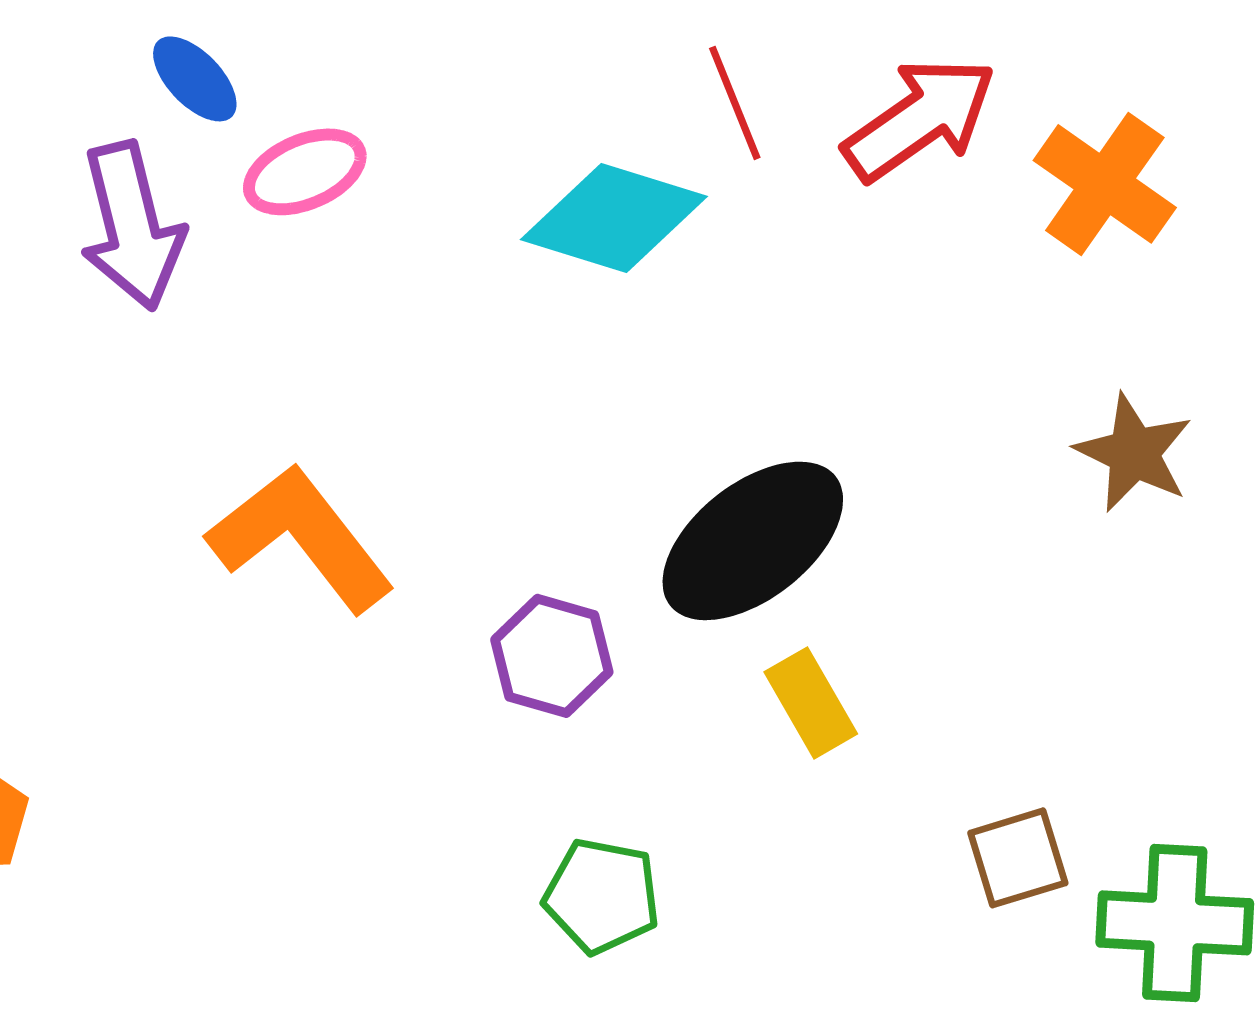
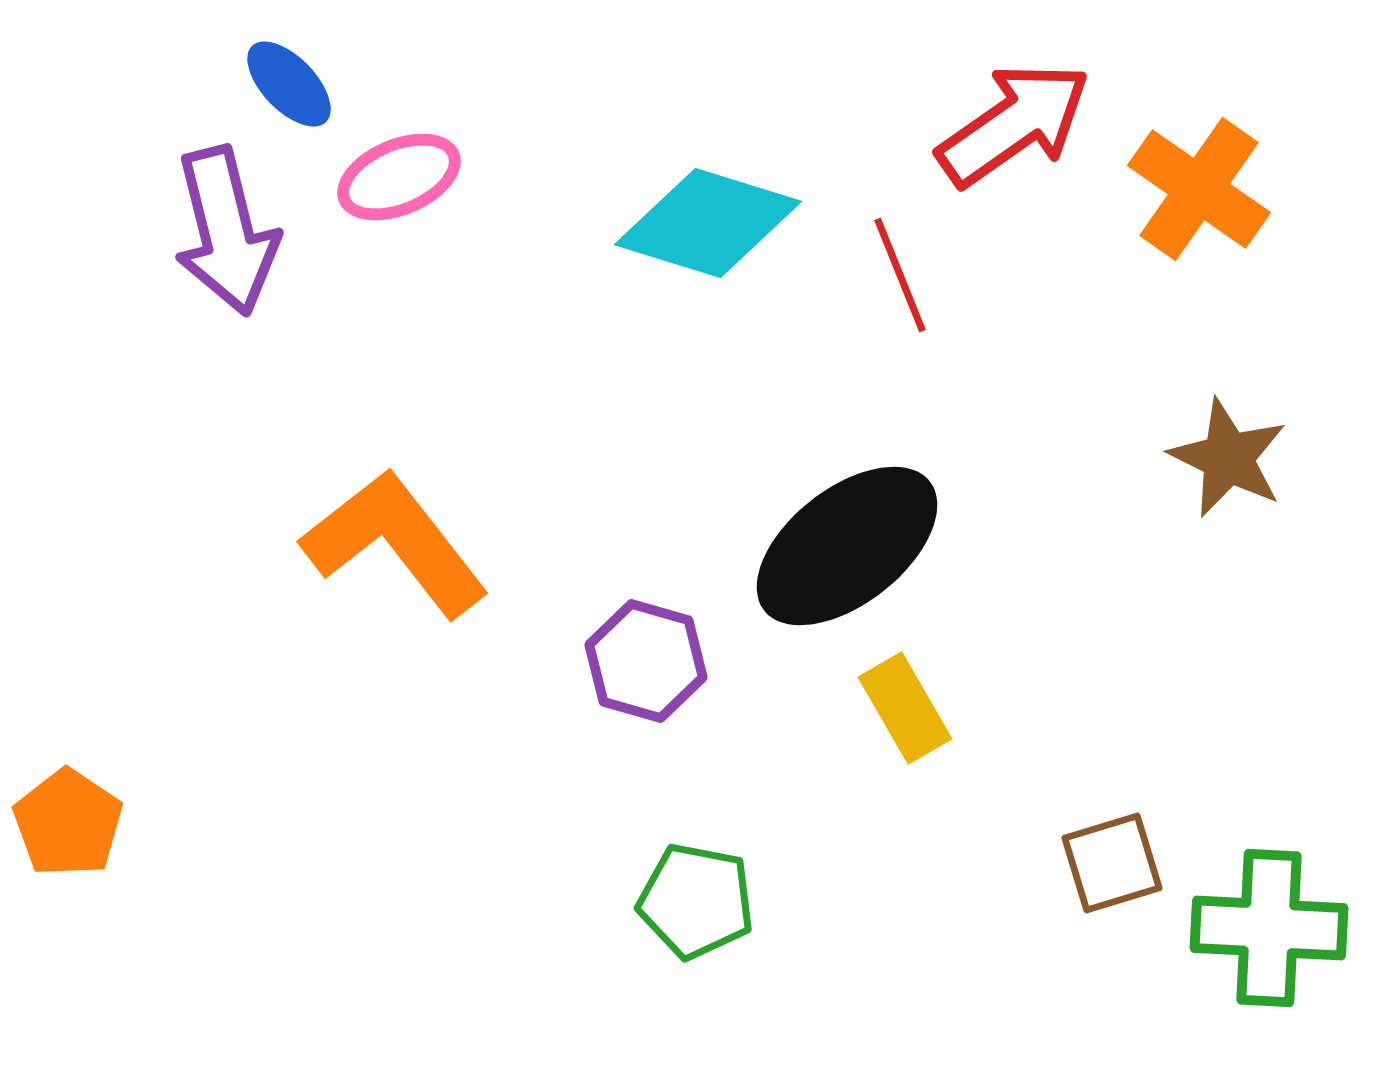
red line: (735, 103) -> (900, 275), moved

